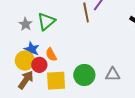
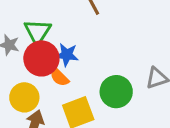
blue star: (32, 49) -> (67, 55), moved
red circle: (39, 65) -> (41, 58), moved, size x1.5

